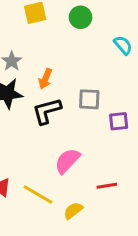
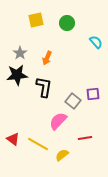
orange arrow: (45, 79) -> (47, 58), moved
gray square: (89, 99) -> (73, 101), moved, turned 35
black L-shape: (47, 111) -> (44, 87), turned 115

